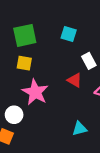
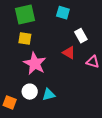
white circle: (14, 115) -> (30, 92), moved
cyan triangle: (79, 129) -> (49, 95), moved

